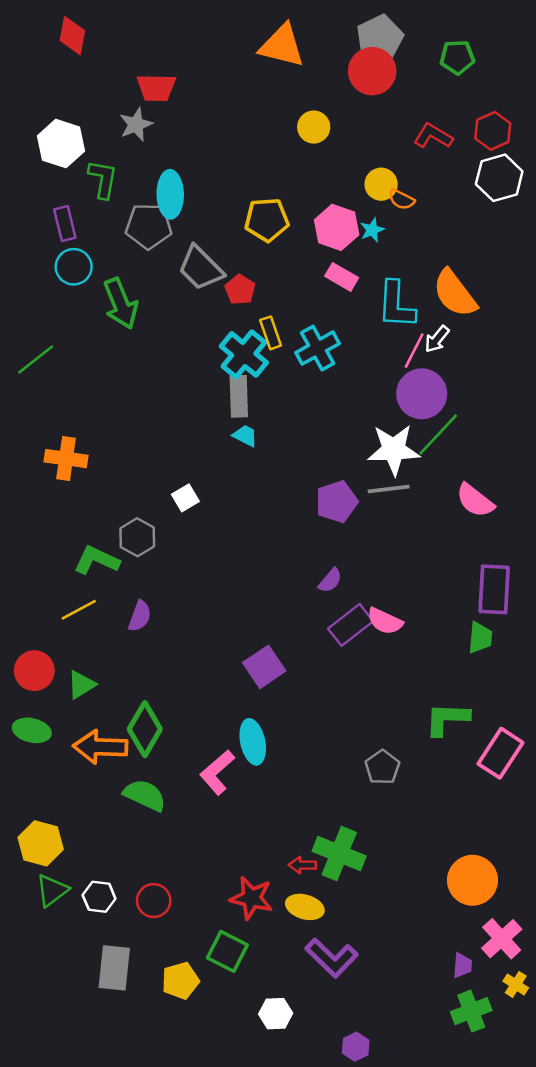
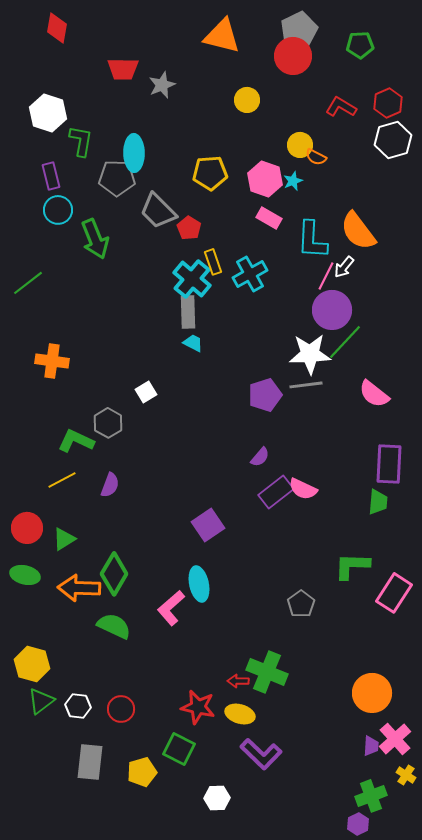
gray star: (136, 124) -> (162, 85), moved
purple trapezoid: (462, 965) -> (371, 746), moved
purple hexagon: (356, 1047) -> (358, 824), moved

